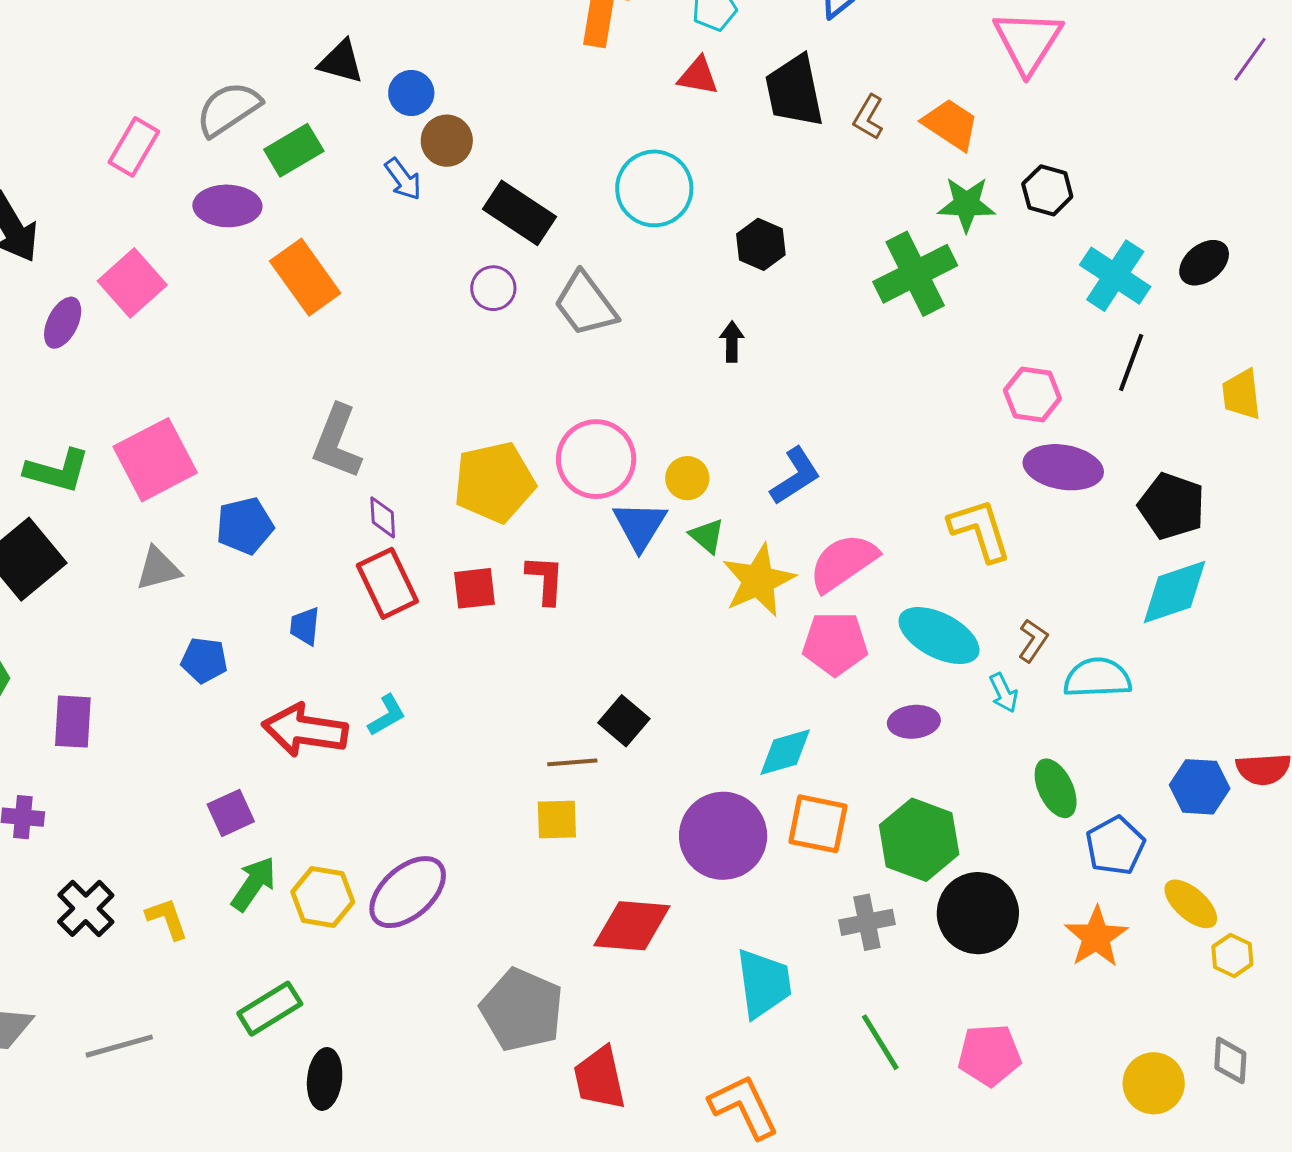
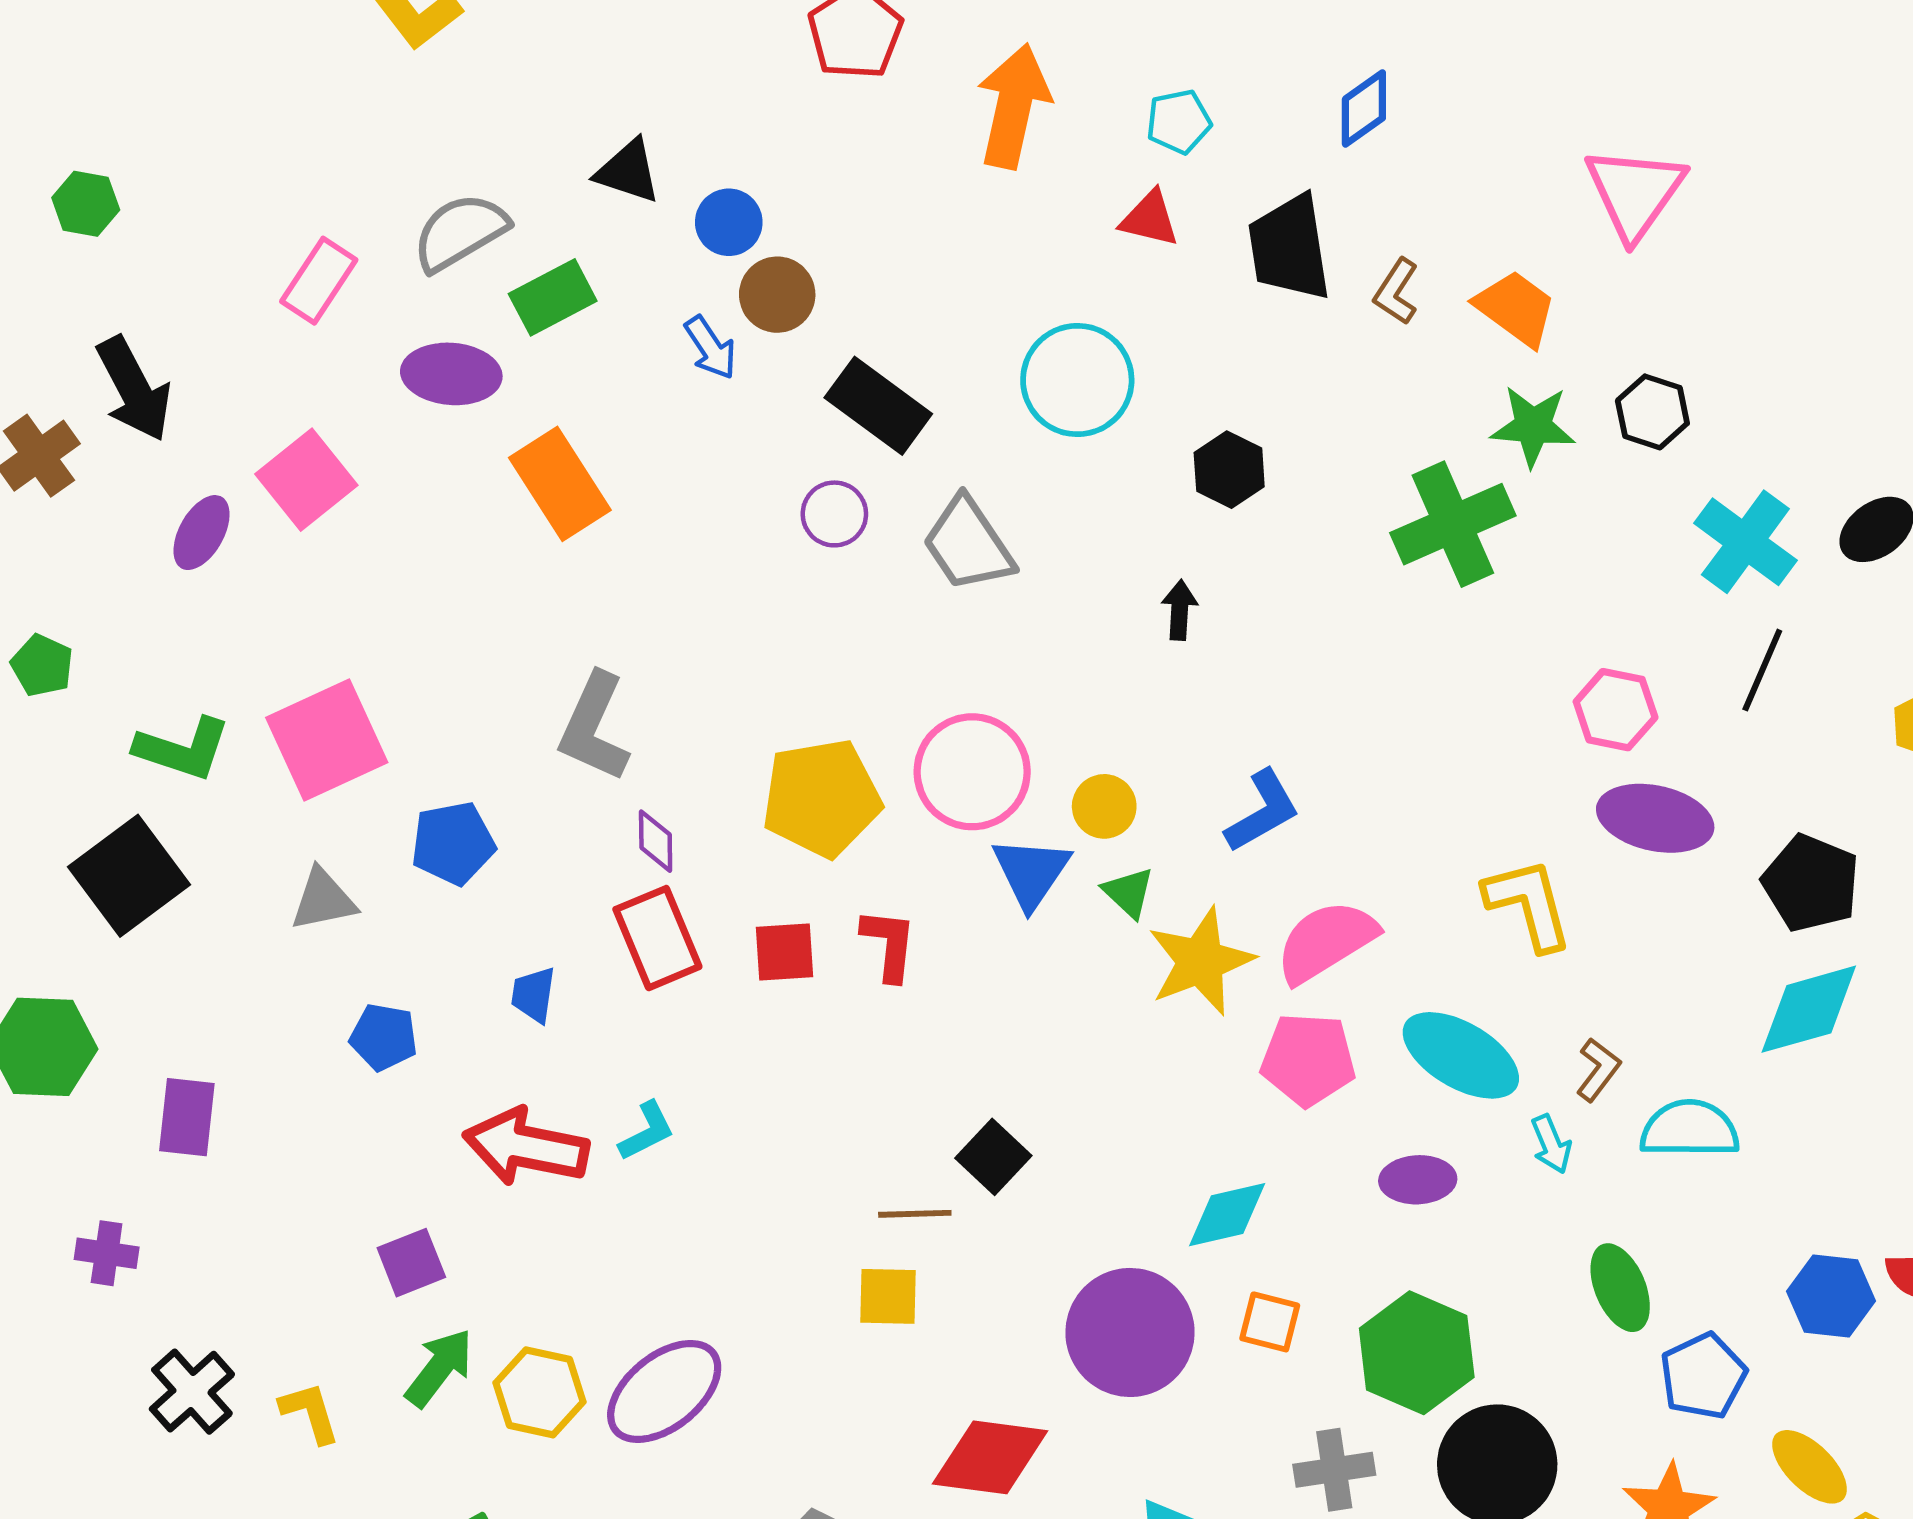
orange square: (818, 824) -> (1270, 1322), size x0.7

